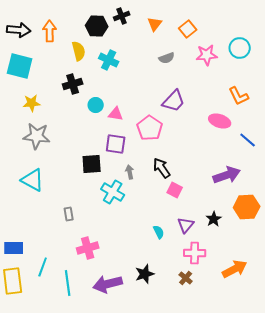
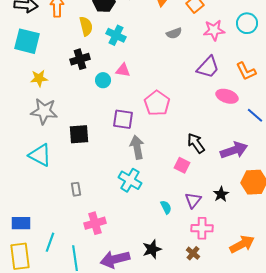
purple trapezoid: (174, 101) -> (208, 67), moved
pink triangle: (116, 114) -> (123, 70), moved
black square: (92, 164) -> (79, 134), moved
black arrow: (162, 168) -> (196, 143), moved
gray arrow: (130, 172) -> (137, 147), size x1.6
cyan cross: (113, 192) -> (130, 180), moved

